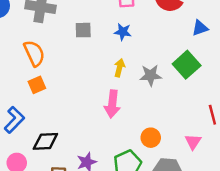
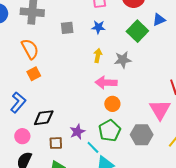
green square: (187, 65) -> (137, 31), moved
pink arrow: (112, 104) -> (106, 83), moved, turned 90
orange circle: (151, 138) -> (112, 104), moved
pink triangle: (193, 142) -> (160, 110), size x1.6

